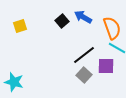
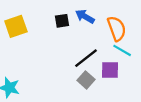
black square: (62, 21) -> (62, 21), turned 32
yellow square: (20, 26) -> (16, 26), size x1.5

